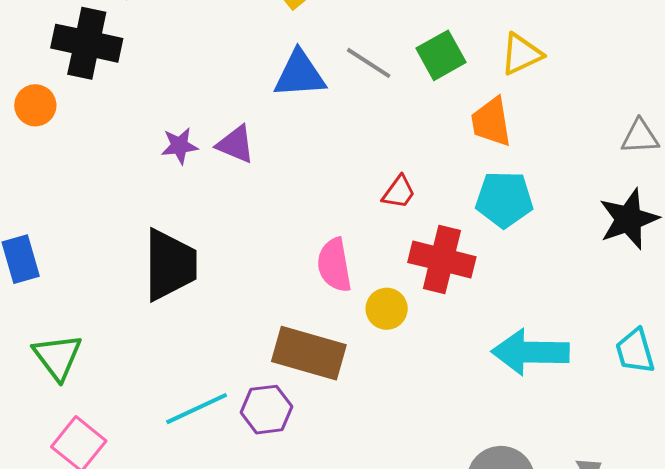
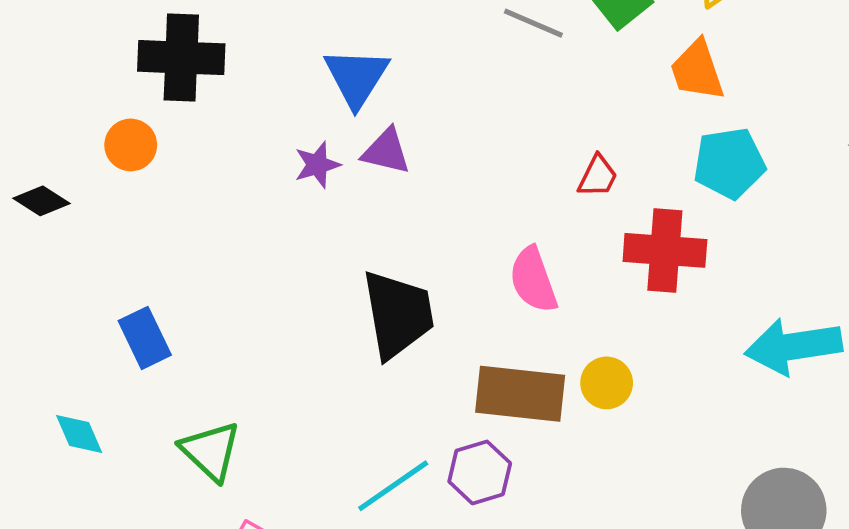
blue triangle: (300, 74) -> (357, 77), moved, turned -44
black trapezoid: (170, 265) -> (398, 314), moved
yellow circle: (387, 309) -> (607, 383), moved

